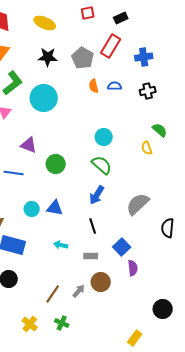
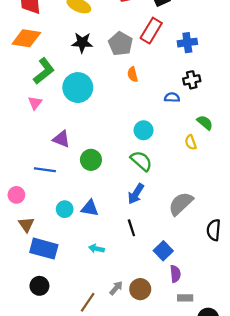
blue semicircle: (115, 86) -> (172, 97), moved
gray rectangle: (91, 256) -> (185, 298), moved
gray arrow: (79, 291) -> (116, 288), moved

